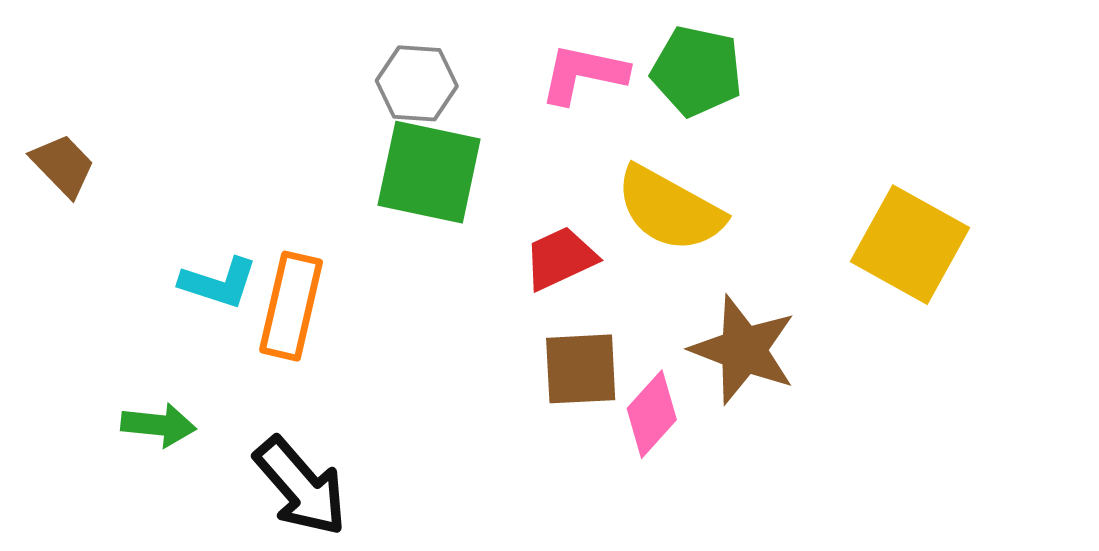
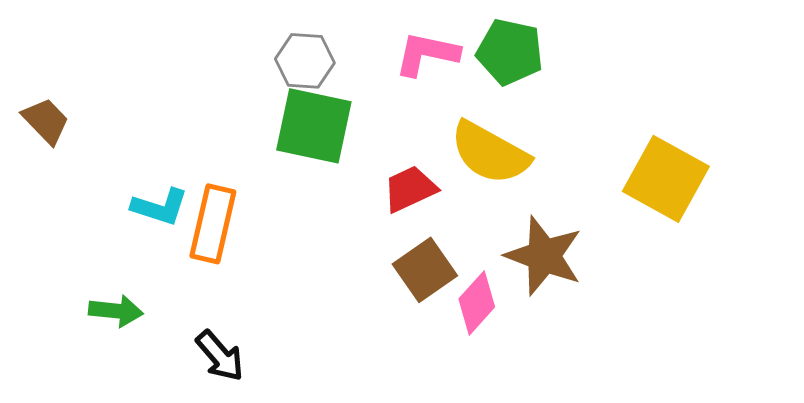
brown square: (581, 369) -> (425, 270), turned -32
black arrow: (301, 486) -> (220, 356), size x0.7

